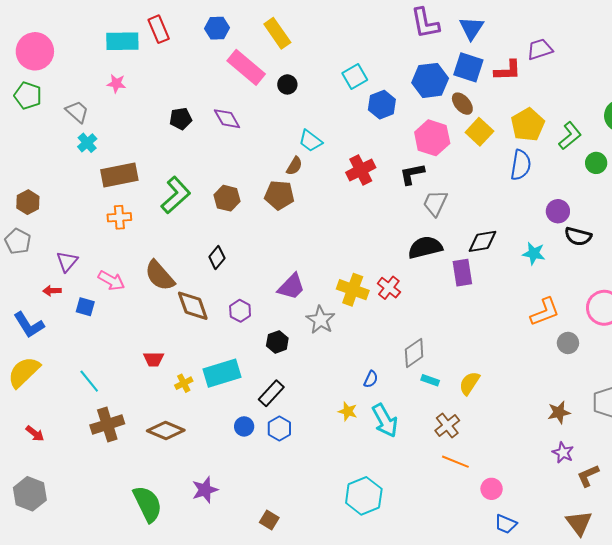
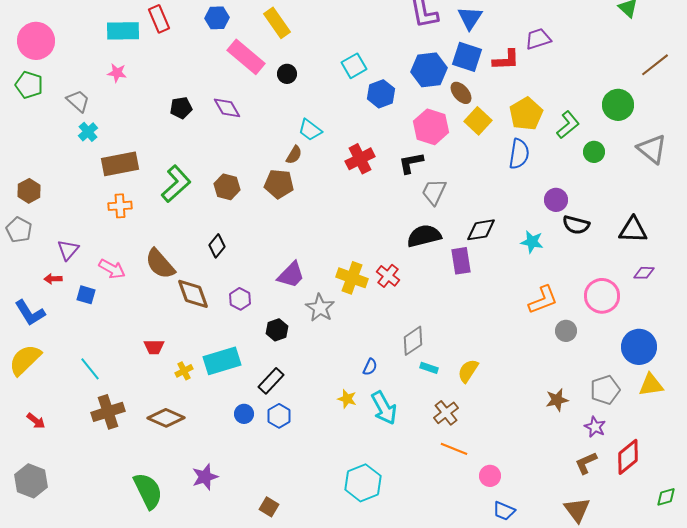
purple star: (563, 453) -> (595, 427), moved

